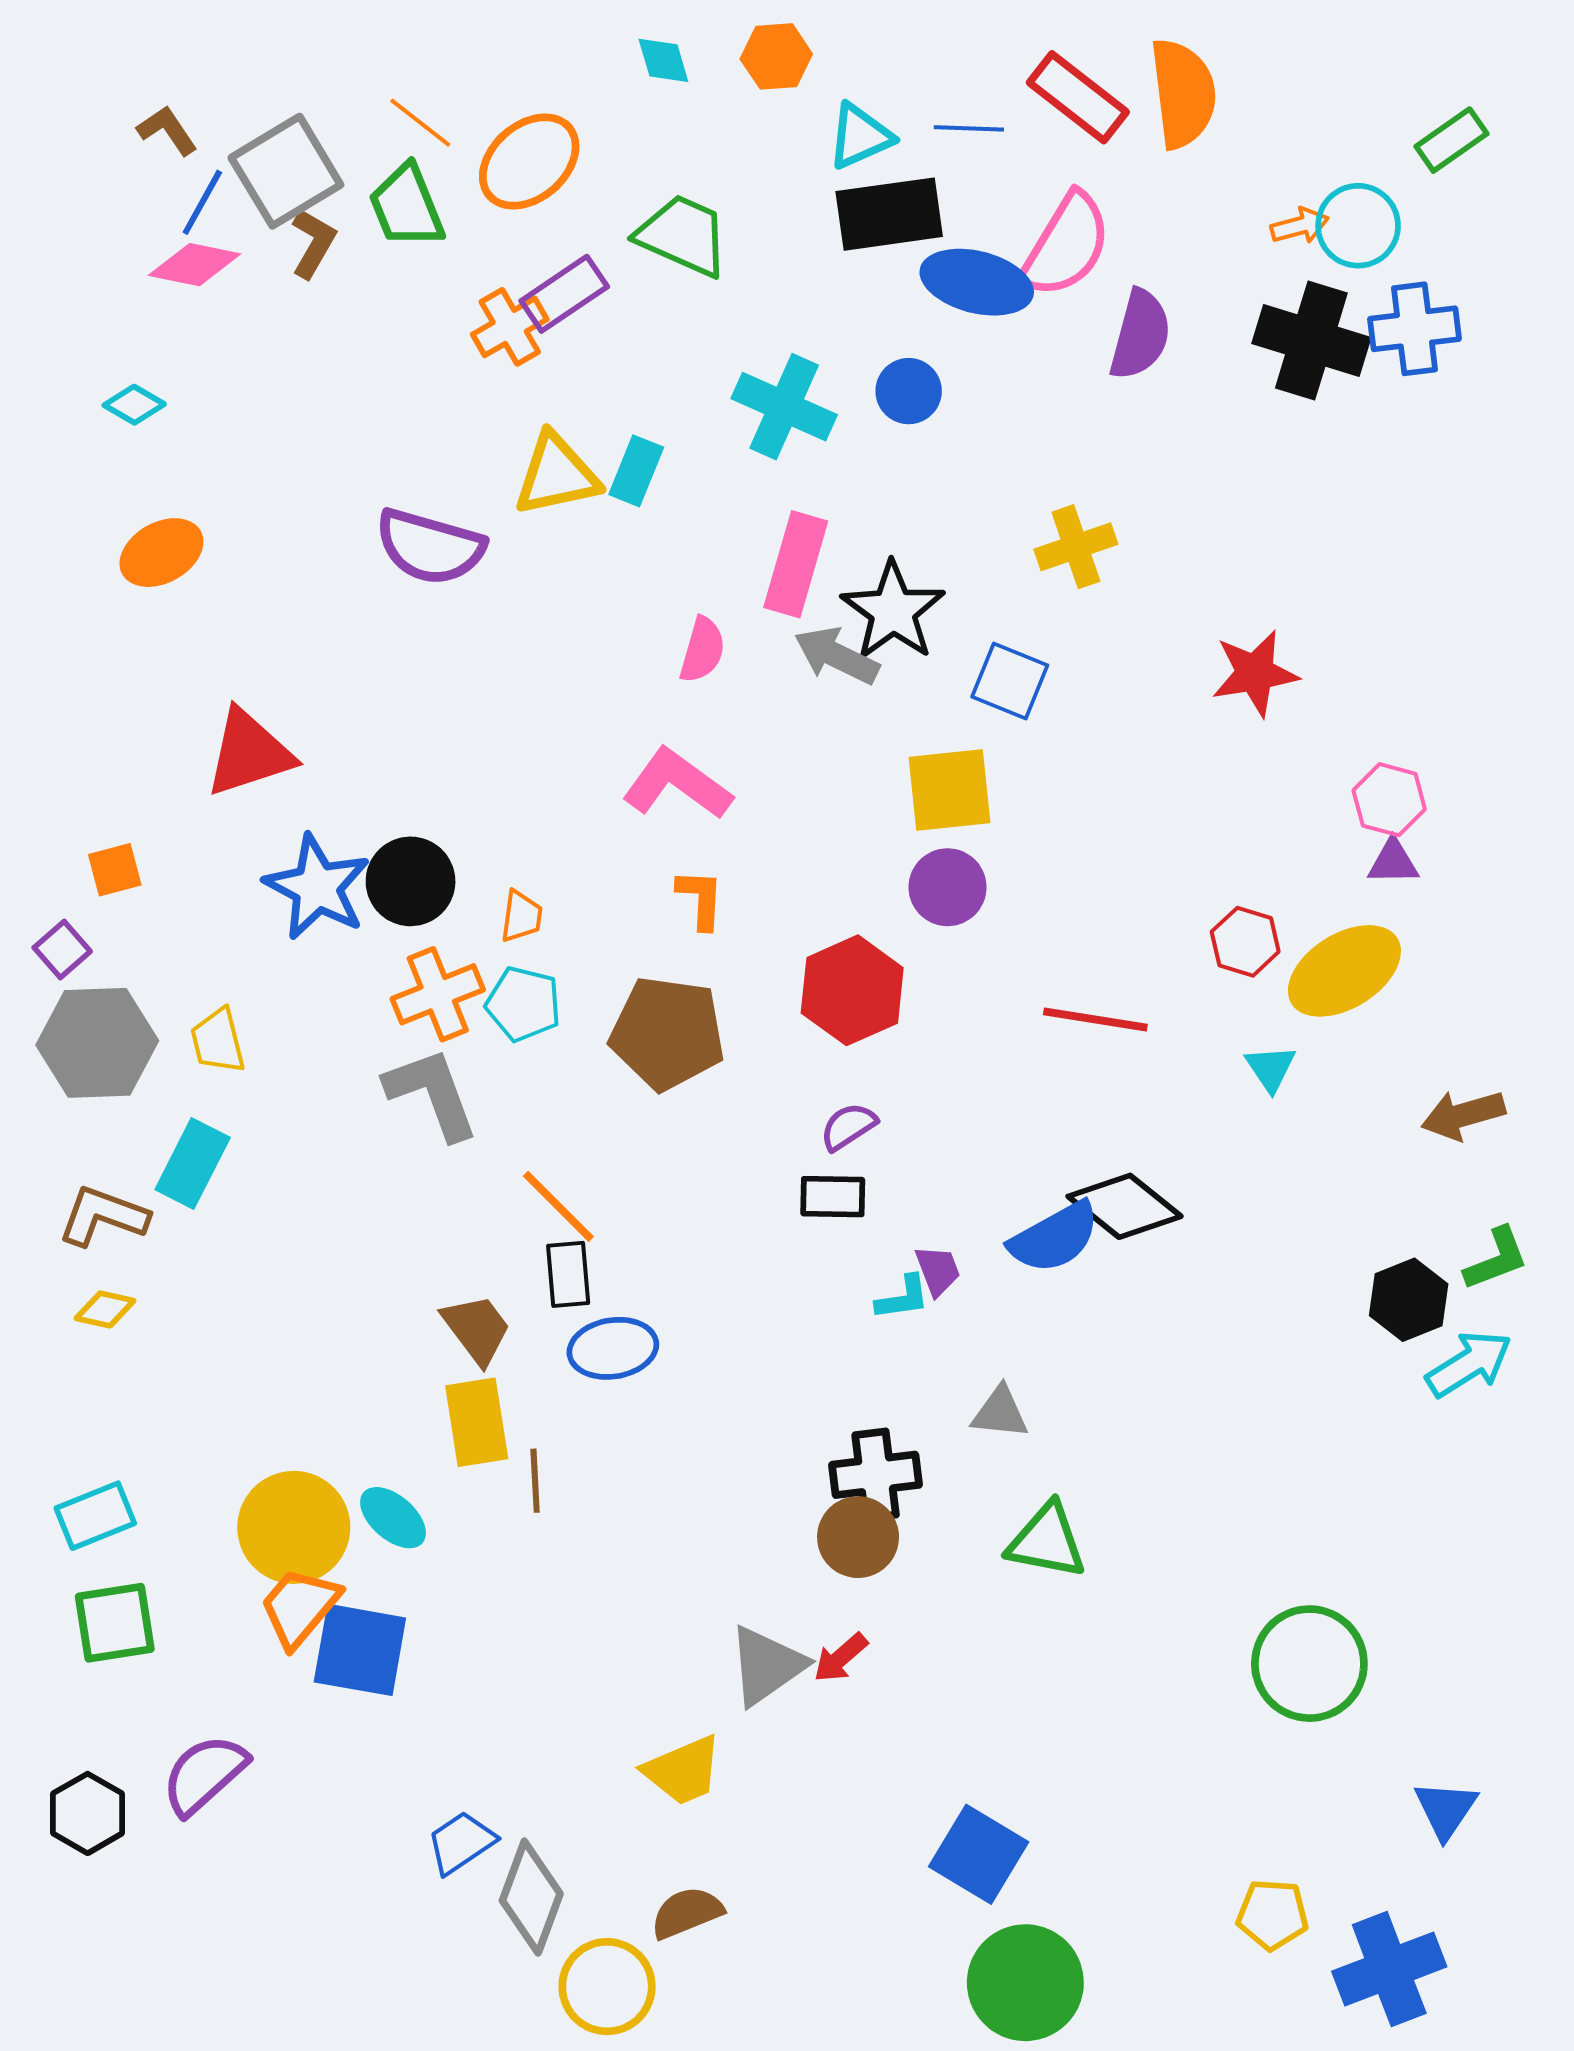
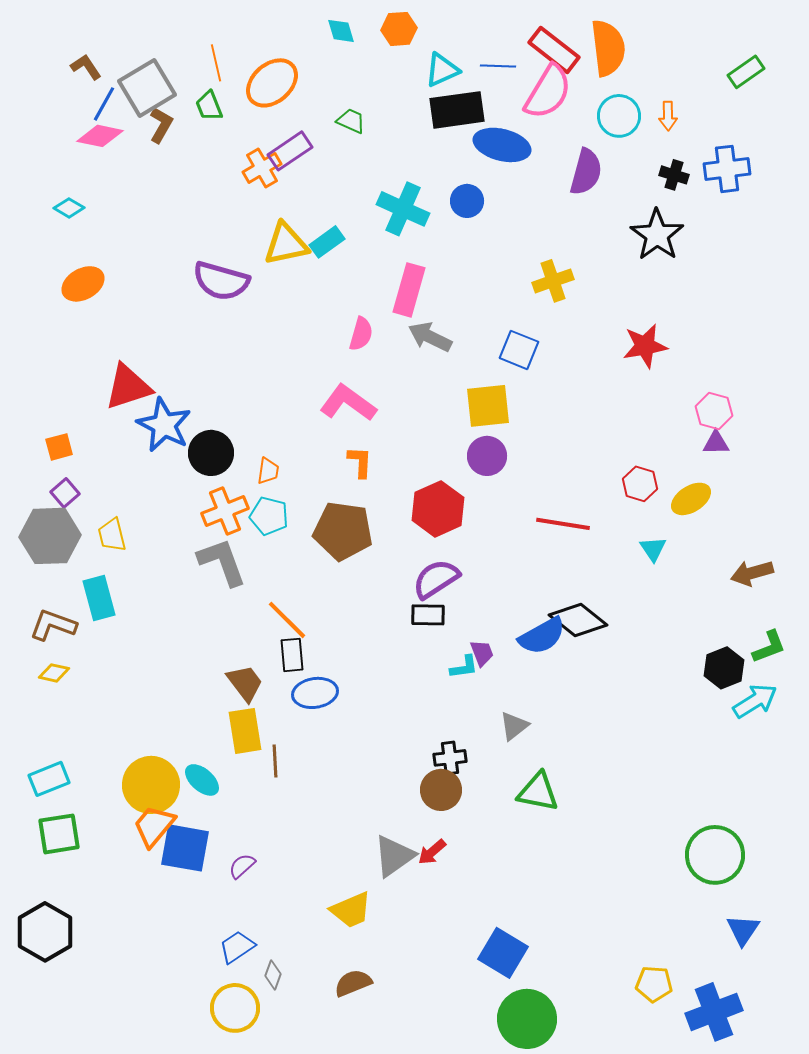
orange line: (420, 123) -> (216, 63), turned 39
green trapezoid: (407, 206) -> (209, 106), size x0.7
orange arrow: (1300, 226) -> (668, 116), turned 104
cyan circle: (1358, 226) -> (619, 116), moved
green trapezoid: (683, 235) -> (351, 121), size x0.6
pink semicircle: (1066, 245) -> (548, 92), moved
black cross: (1311, 340) -> (674, 175), size x0.5
cyan rectangle: (636, 471) -> (327, 242), turned 32
black star: (893, 611) -> (657, 235), moved
blue star: (317, 887) -> (164, 425), moved
purple square: (62, 950) -> (65, 493), moved
yellow ellipse: (1344, 971) -> (691, 499), size x0.7
purple semicircle: (848, 1127) -> (436, 579), size x1.6
cyan rectangle: (193, 1164) -> (99, 598), turned -42
gray triangle: (1000, 1413) -> (514, 726), turned -44
black cross: (876, 1475) -> (450, 758), size x0.7
green circle: (1309, 1664) -> (715, 855), moved
purple semicircle: (204, 1774) -> (242, 866), moved, size x0.6
black hexagon: (88, 1813) -> (45, 932), size x1.4
gray diamond: (531, 1897) -> (273, 975), size x0.5
yellow circle: (607, 1987) -> (235, 1008), moved

